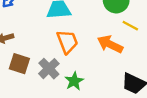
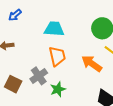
brown square: (19, 64) -> (13, 84), moved

